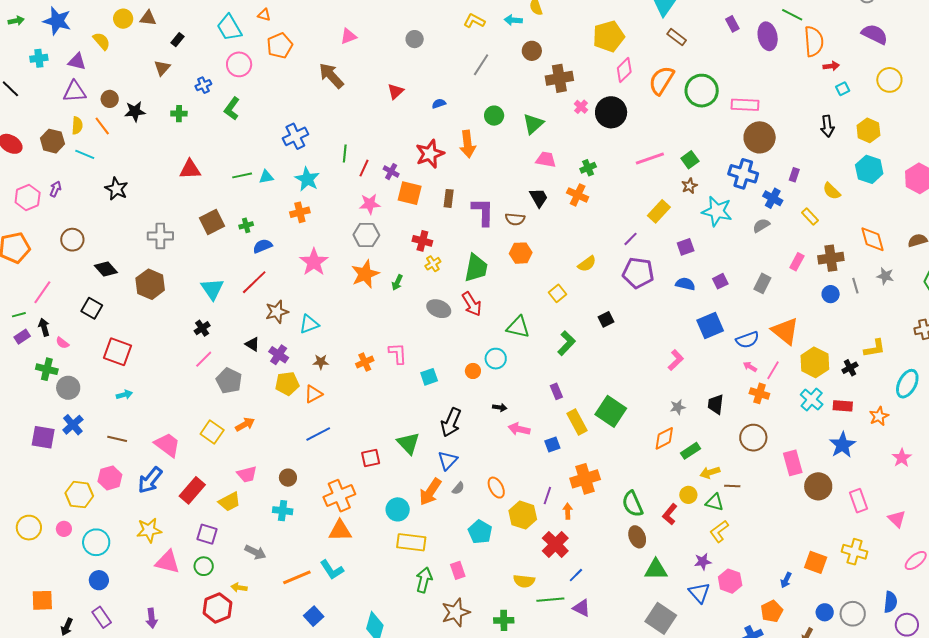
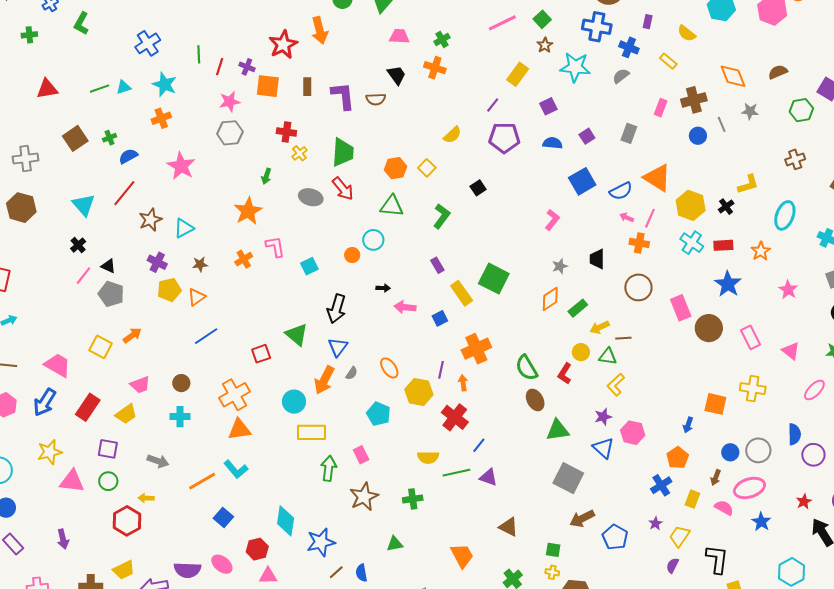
orange hexagon: (521, 253) -> (396, 168), moved
orange star: (365, 274) -> (248, 211), moved
black triangle: (252, 344) -> (108, 266), moved

